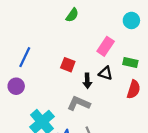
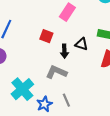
pink rectangle: (106, 46) -> (67, 12), moved

